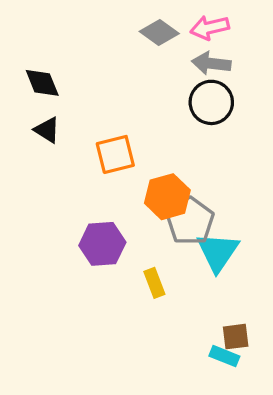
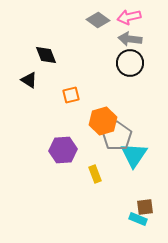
black diamond: (42, 83) -> (46, 55), moved
orange square: (115, 154) -> (71, 95), size x0.7

